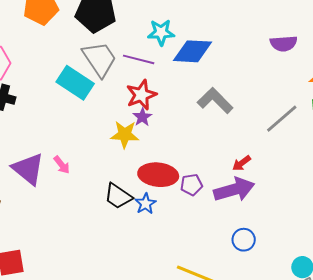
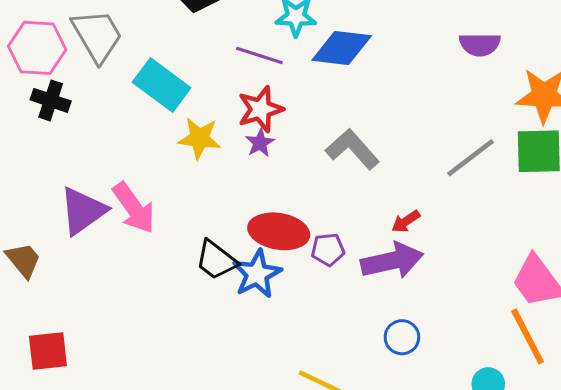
gray trapezoid: (99, 59) -> (97, 36), moved
gray L-shape: (215, 101) -> (352, 149), moved
yellow star: (125, 134) -> (199, 138), moved
pink arrow: (62, 165) -> (134, 208), size x1.8
purple triangle: (28, 169) -> (83, 211), turned 42
blue star: (145, 204) -> (257, 274), size x1.5

